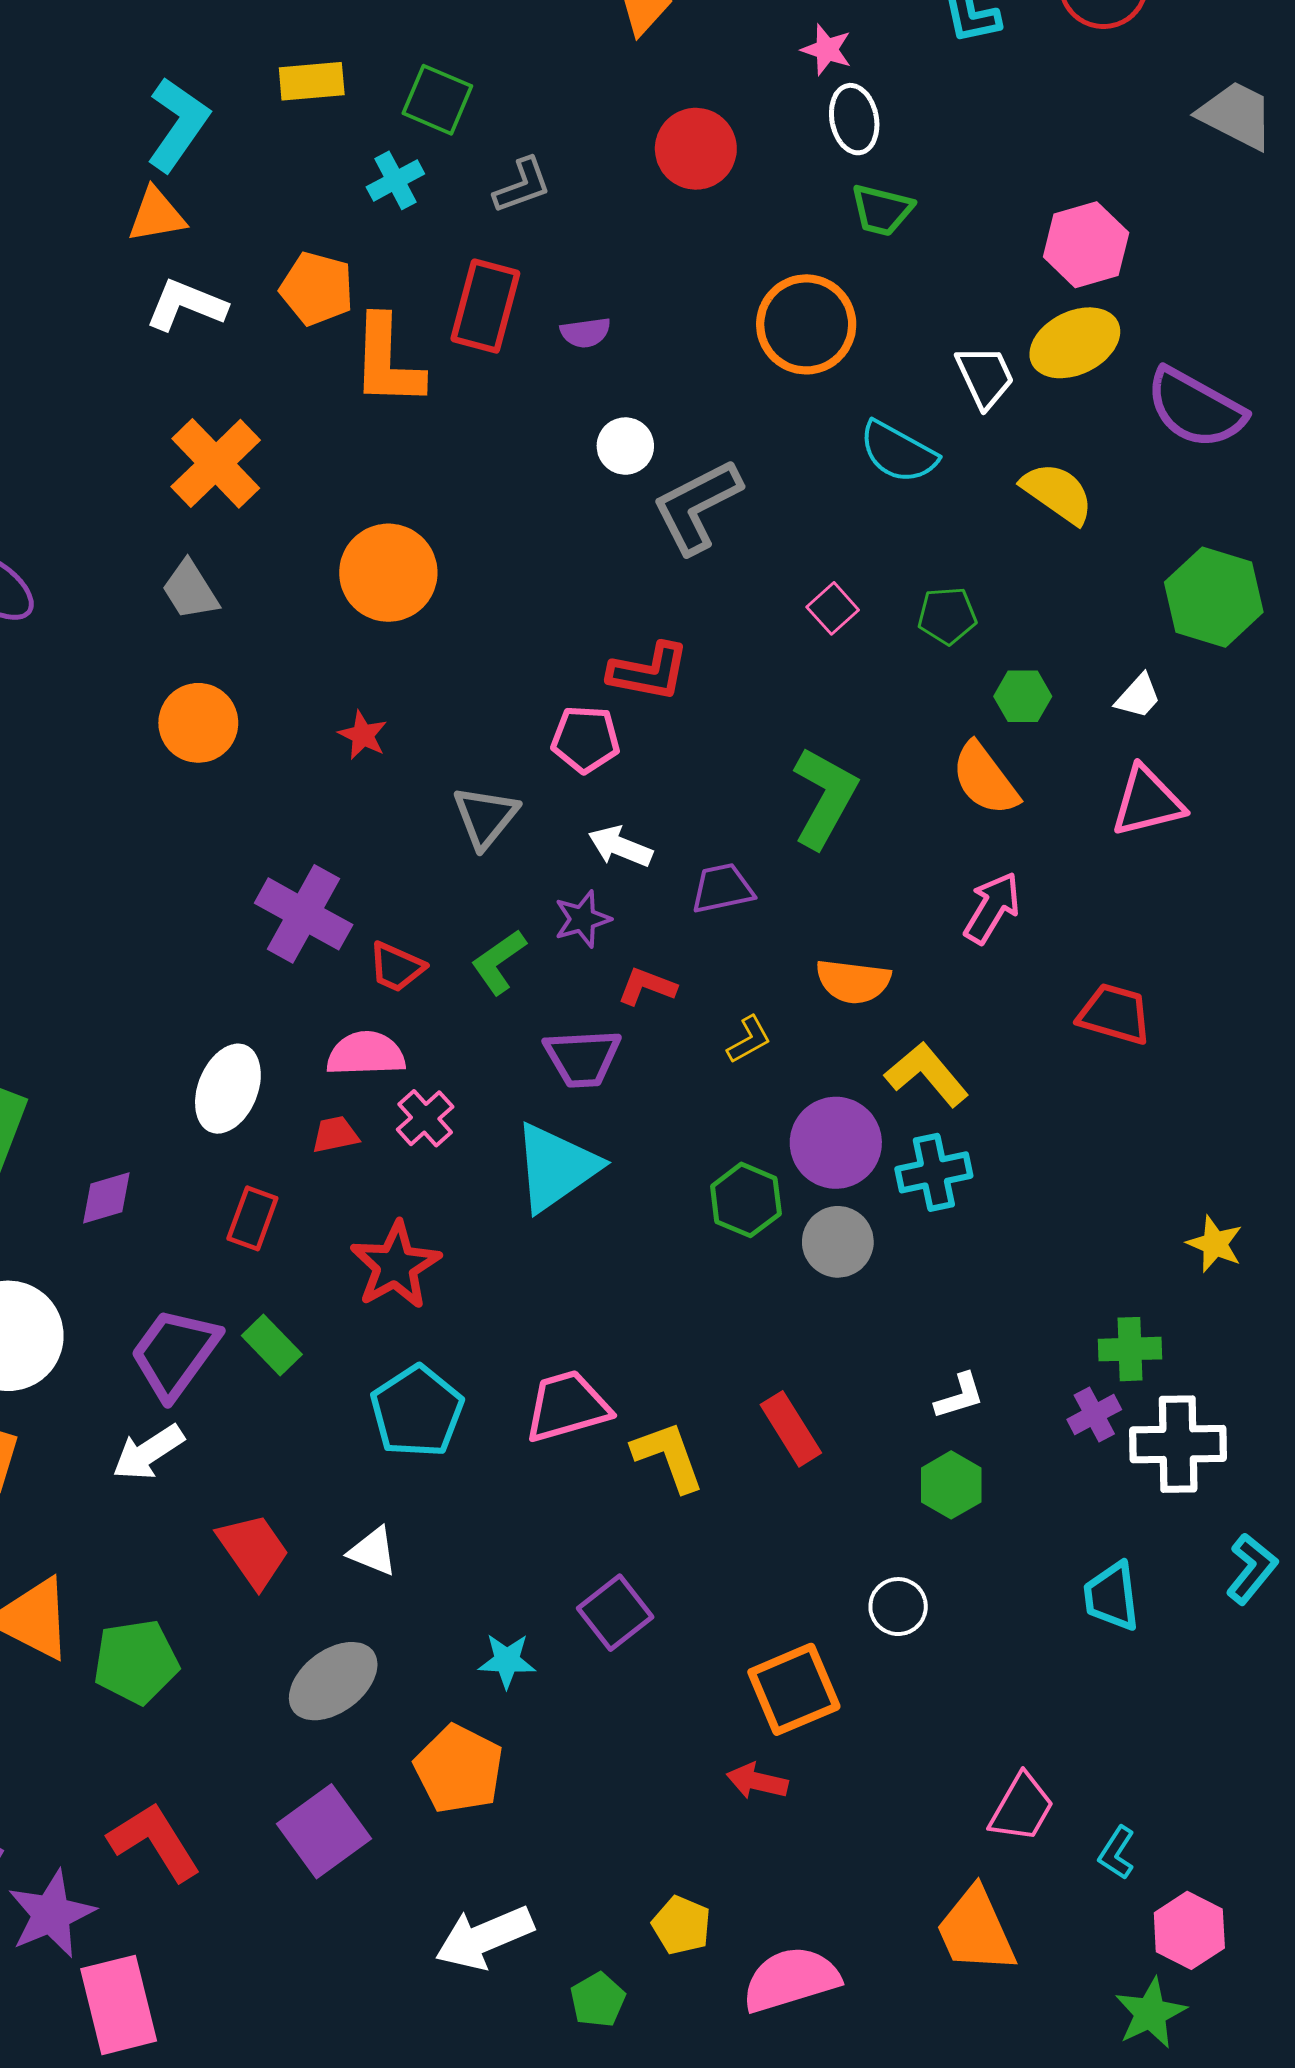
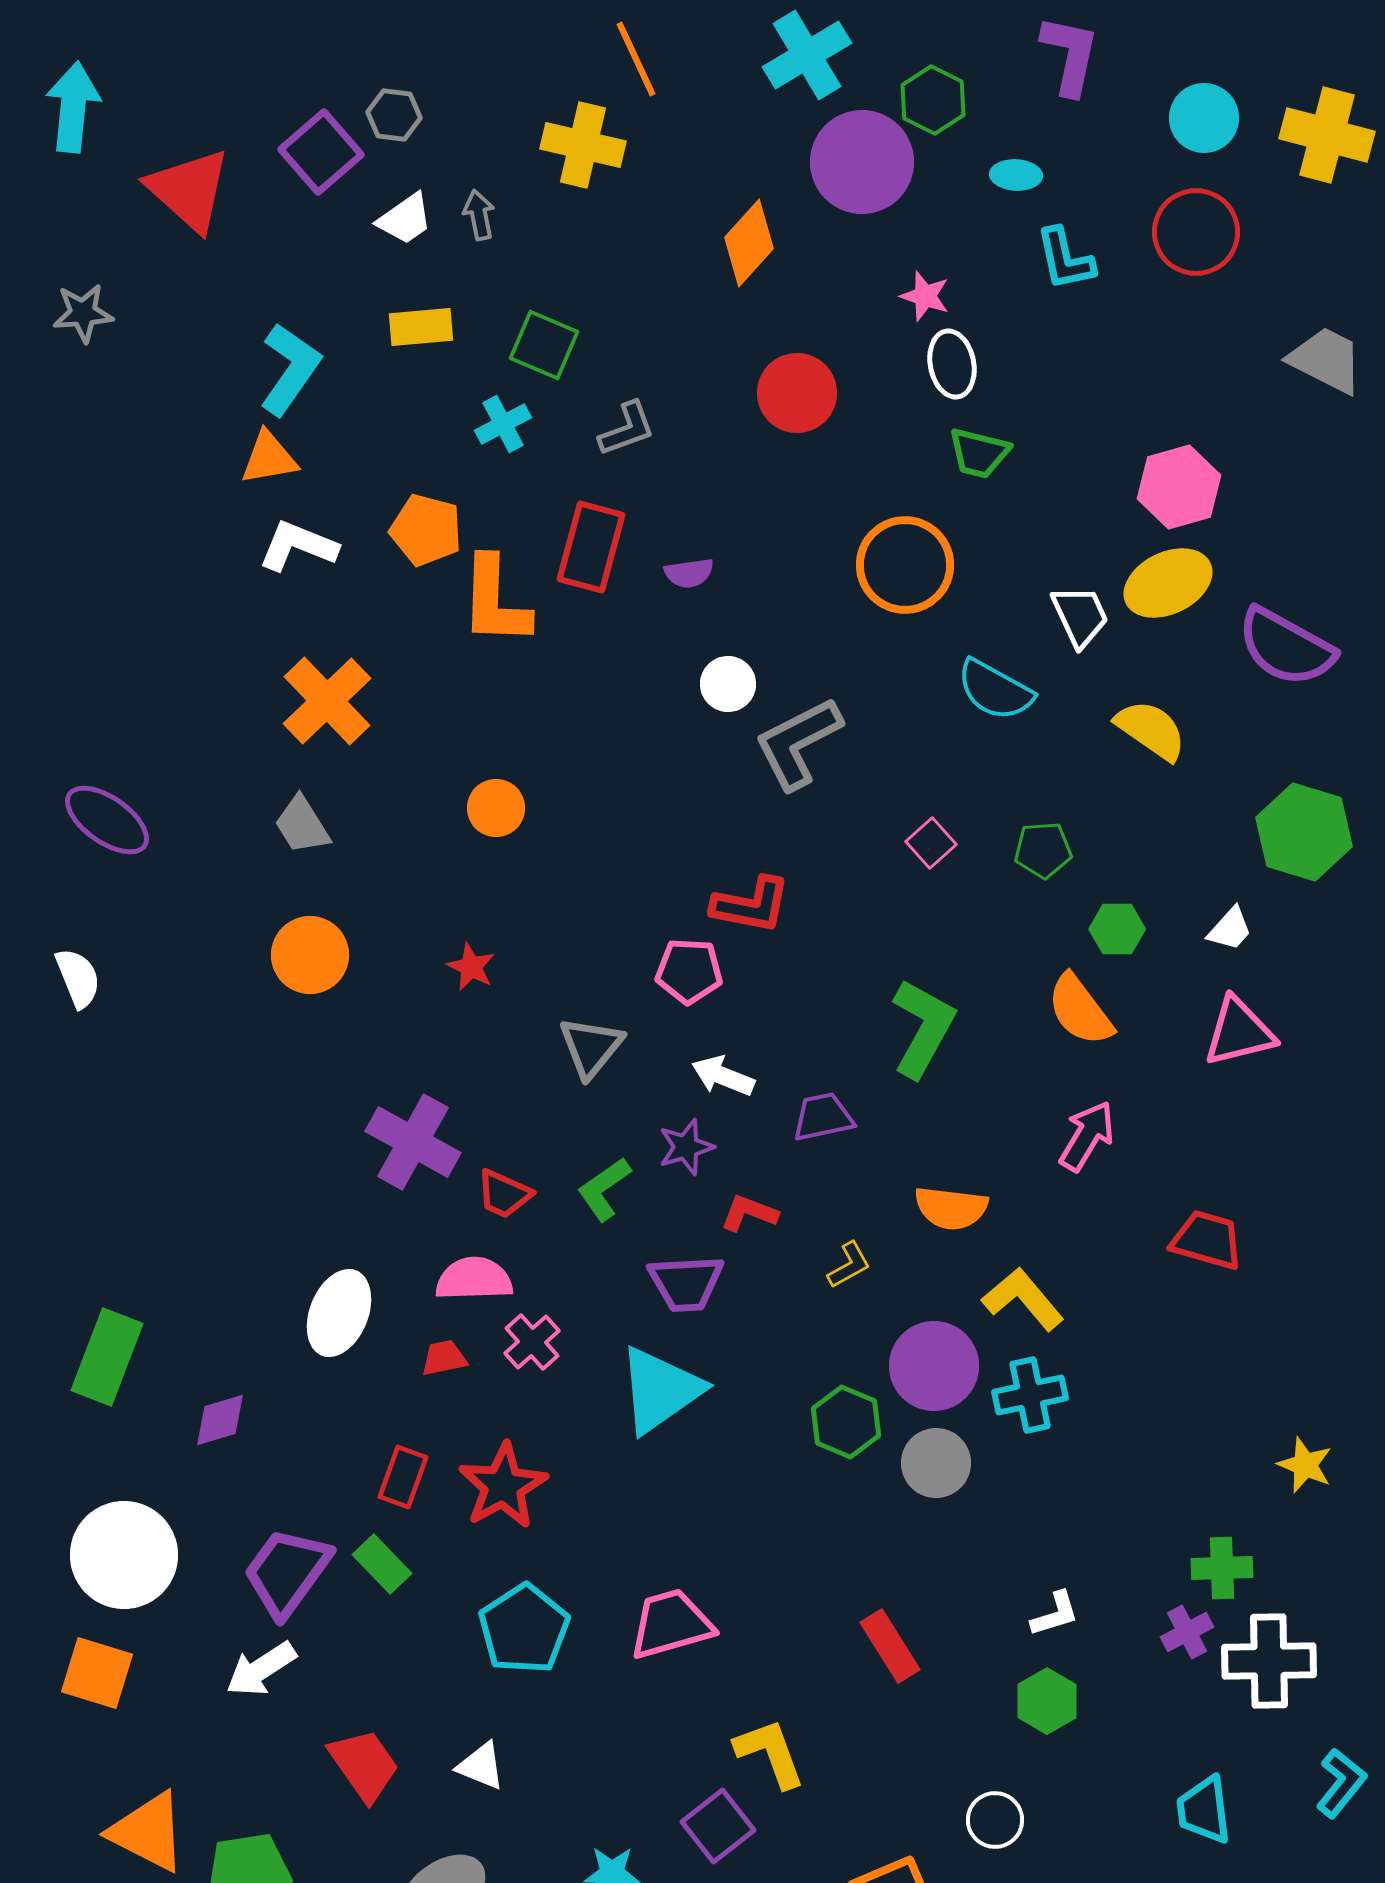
orange circle: (388, 573) -> (496, 808), size x0.6
red rectangle: (252, 1218) -> (403, 1477), moved
yellow L-shape: (668, 1456) -> (770, 1753), moved

